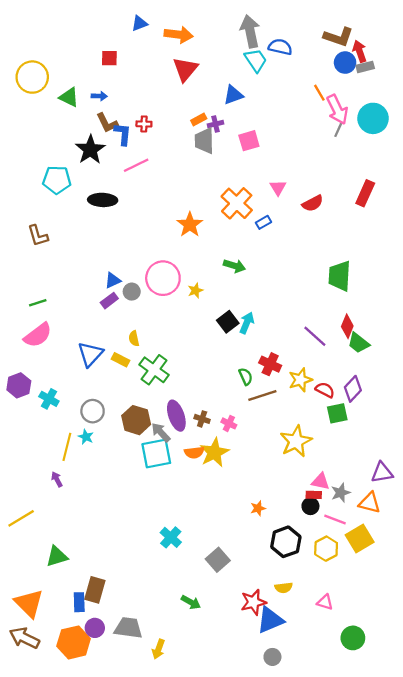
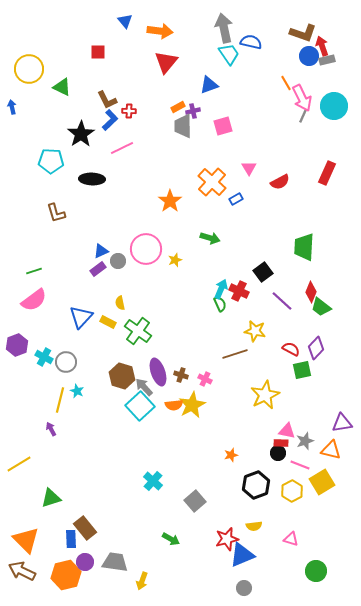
blue triangle: (139, 23) -> (125, 21), turned -49
blue arrow: (99, 96) -> (12, 107), moved, turned -104
brown L-shape: (107, 123) -> (107, 100), moved
blue L-shape: (123, 134) -> (110, 120), turned 40
brown L-shape: (38, 236) -> (56, 213), moved
black square: (228, 322) -> (263, 272), moved
red cross: (270, 364) -> (239, 291), moved
green semicircle: (246, 376) -> (220, 304), moved
yellow star: (300, 380) -> (255, 331), moved, turned 30
gray circle: (93, 411) -> (66, 362), moved
cyan square: (156, 454) -> (140, 406), turned -32
brown rectangle: (95, 590) -> (85, 528), turned -55

